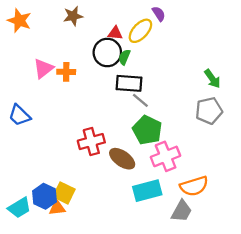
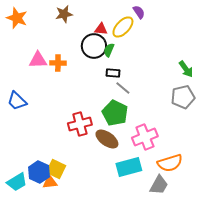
pink triangle: (43, 68) -> (38, 60), turned 36
black rectangle: (129, 83) -> (113, 73), size x0.6
green pentagon: (147, 130) -> (115, 113), moved

